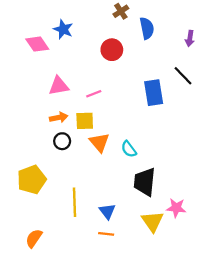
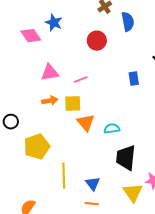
blue rectangle: (154, 93) -> (134, 79), size x0.6
black circle: (62, 141) -> (11, 122), moved
cyan semicircle: (129, 149) -> (112, 129), turned 119
yellow pentagon: (32, 180) -> (37, 147), moved

